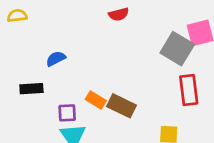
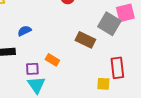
red rectangle: (189, 90) -> (117, 68), moved
brown rectangle: (121, 106) -> (85, 40), moved

